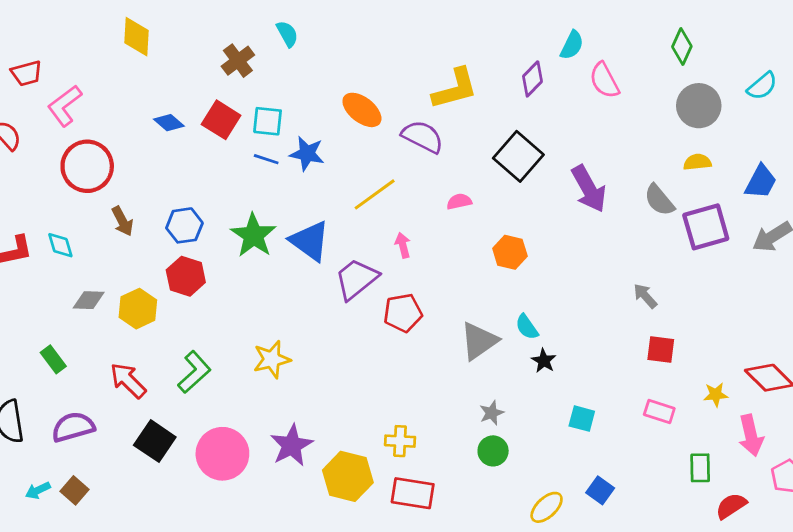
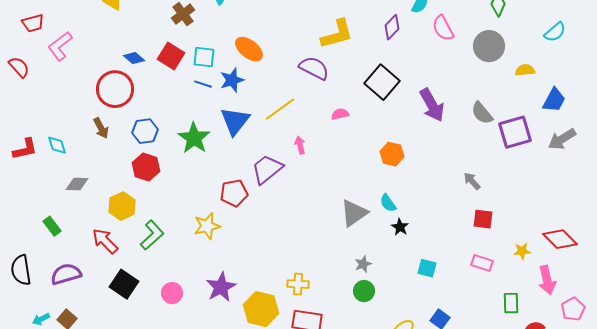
gray circle: (699, 106) -> (489, 46), moved
orange ellipse: (362, 110) -> (249, 49), moved
blue star: (307, 154) -> (232, 80), turned -30
yellow semicircle: (697, 162) -> (525, 70), moved
red circle: (87, 166) -> (115, 89), moved
blue triangle: (310, 241) -> (235, 121), moved, turned 32
orange hexagon: (510, 252) -> (392, 154), moved
yellow hexagon: (138, 309) -> (122, 206), moved
red pentagon: (403, 313) -> (234, 193), moved
pink circle: (222, 454) -> (172, 293), size x0.6

